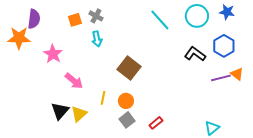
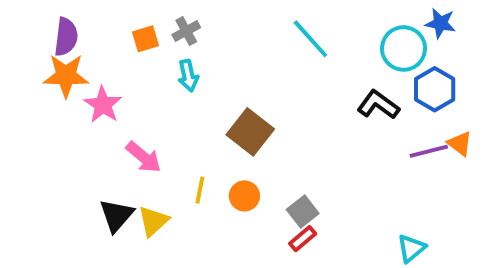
gray cross: (96, 16) -> (186, 31), turned 32
cyan circle: (197, 16) -> (404, 48), moved
orange star: (19, 38) -> (66, 76), moved
gray square: (127, 120) -> (303, 211), moved

